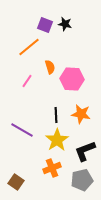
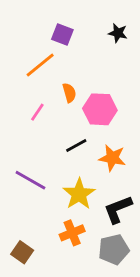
black star: (65, 24) -> (118, 33), moved
black line: (56, 115) -> (76, 145), moved, turned 63

